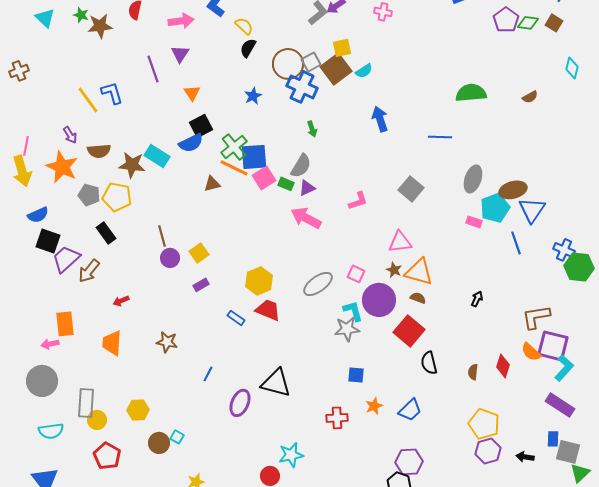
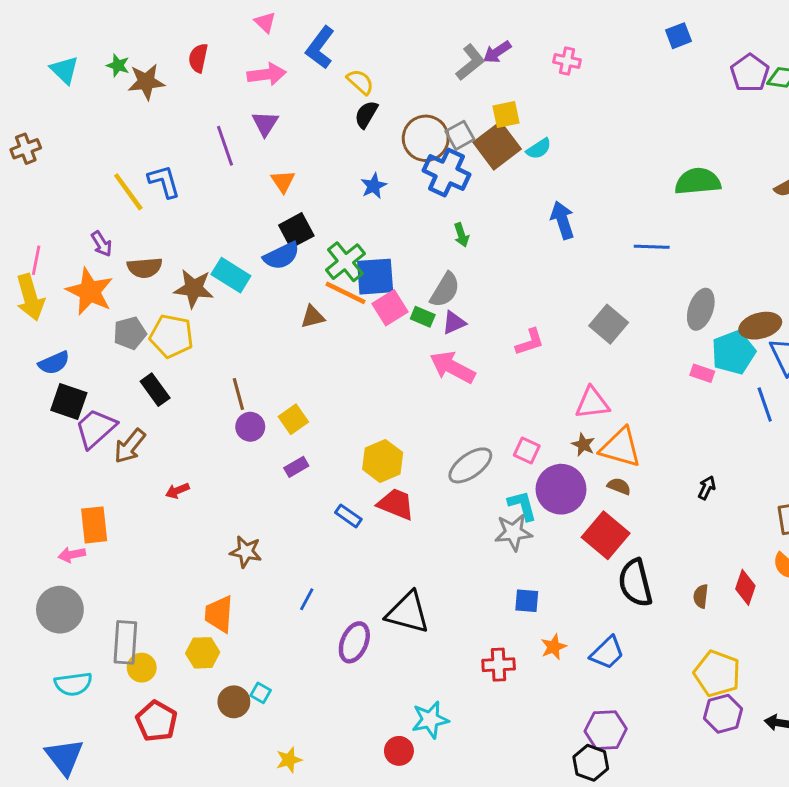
gray pentagon: (89, 195) -> (130, 333), turned -30
orange trapezoid: (112, 343) -> (219, 614), moved
black semicircle: (429, 363) -> (635, 583), size x1.4

